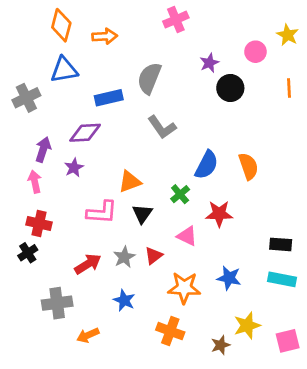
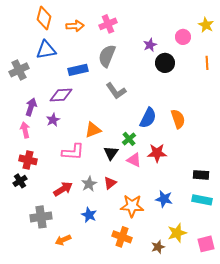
pink cross: (176, 20) -> (108, 24), moved
black triangle: (142, 214) -> (111, 153), moved
pink triangle: (187, 236) -> (134, 160), moved

